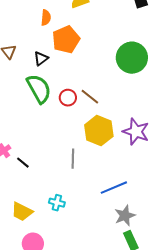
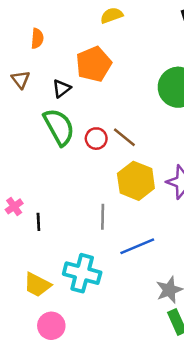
orange semicircle: (46, 18) -> (37, 38), moved
black line: (23, 163) -> (38, 222), turned 48
blue line: (114, 188) -> (137, 246), moved
cyan cross: (57, 203) -> (82, 273), size x1.8

